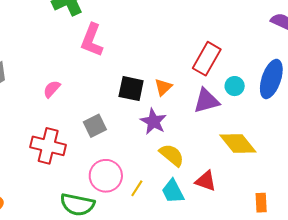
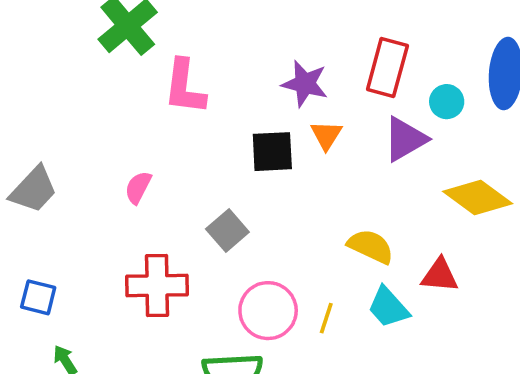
purple star: (153, 121) -> (305, 84), moved

